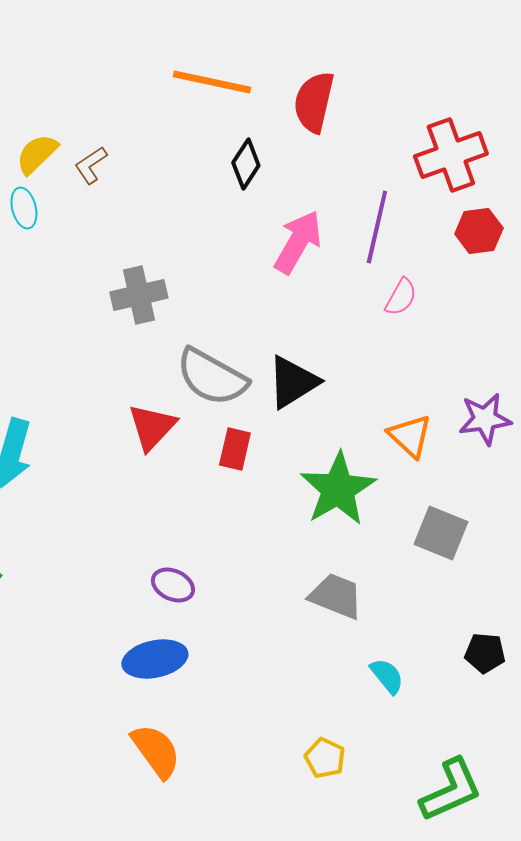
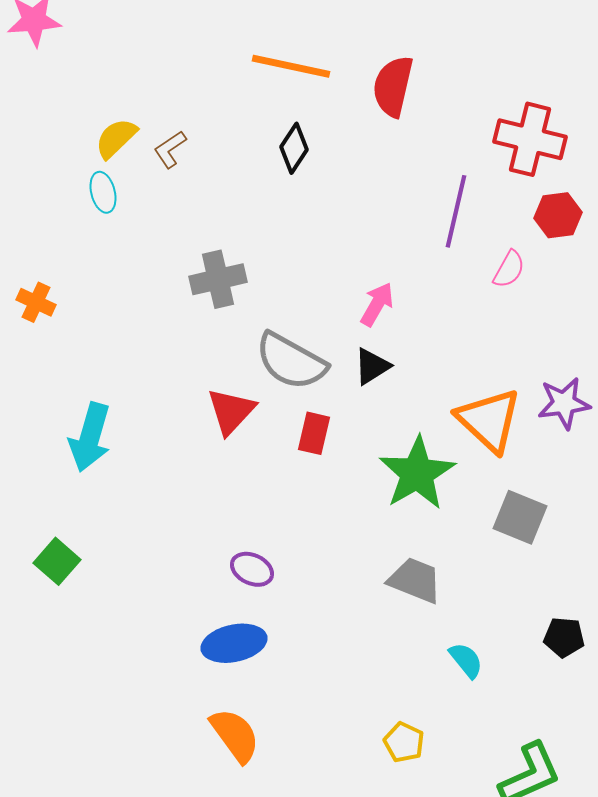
red cross: (451, 155) -> (530, 139), turned 34
black diamond: (246, 164) -> (294, 148), moved
pink arrow: (298, 242) -> (377, 304), moved, size x0.7
pink semicircle: (401, 297) -> (509, 269), moved
black triangle: (293, 382) -> (372, 366), size x0.7
orange triangle: (410, 436) -> (489, 420), size x1.5

